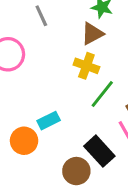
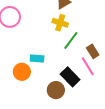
cyan rectangle: (49, 121) -> (37, 58), turned 32

